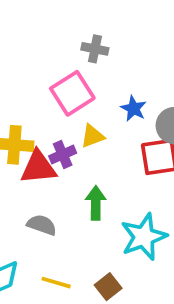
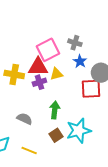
gray cross: (95, 49) -> (75, 43), moved
red triangle: (38, 167) -> (38, 67), moved
brown square: (108, 287) -> (56, 135), moved

